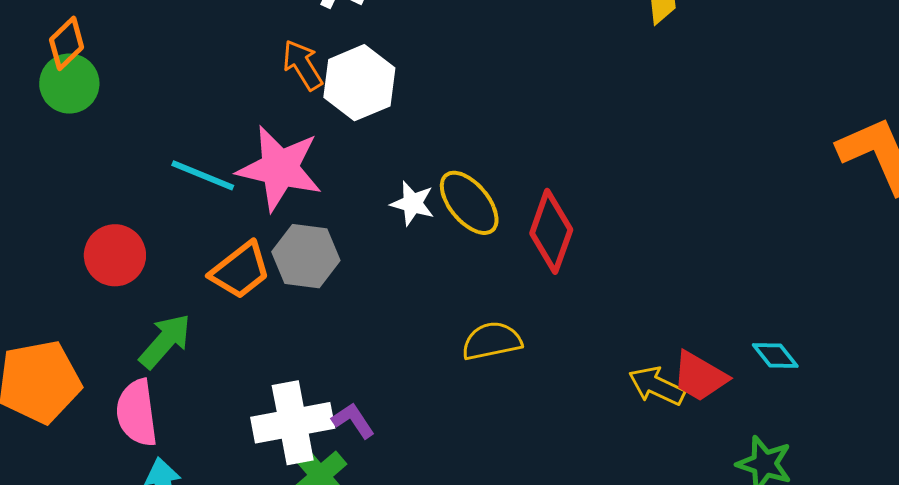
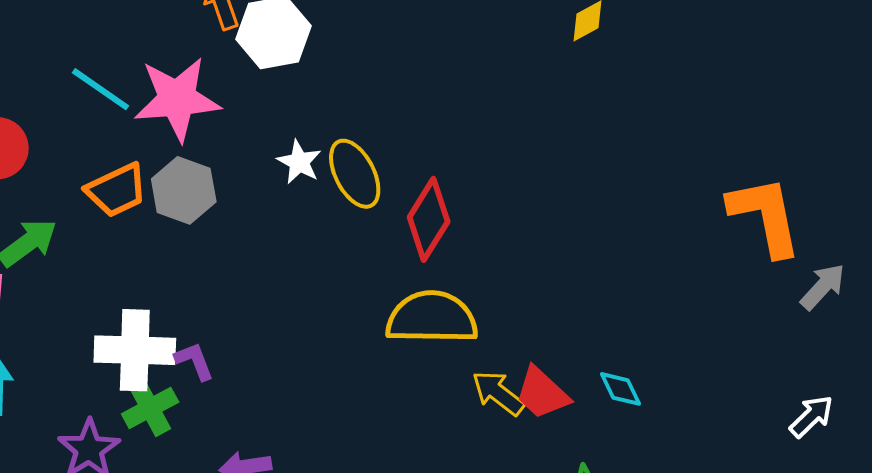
pink star: (280, 168) -> (177, 99), turned -30
yellow semicircle: (492, 341) -> (432, 318), moved, size x1.5

